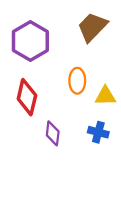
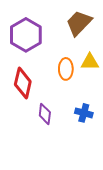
yellow triangle: (105, 96) -> (90, 62), moved

